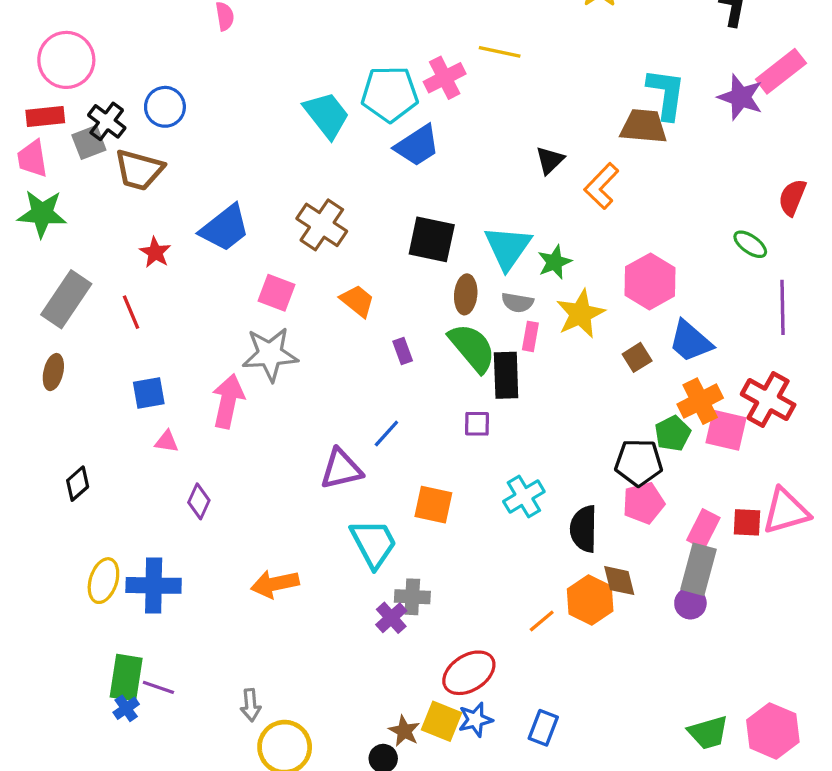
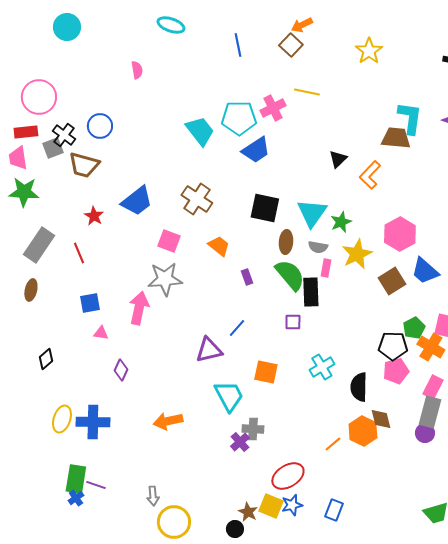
brown square: (637, 357) -> (392, 281), size x1.5
orange cross: (700, 401) -> (431, 347), moved, turned -32

